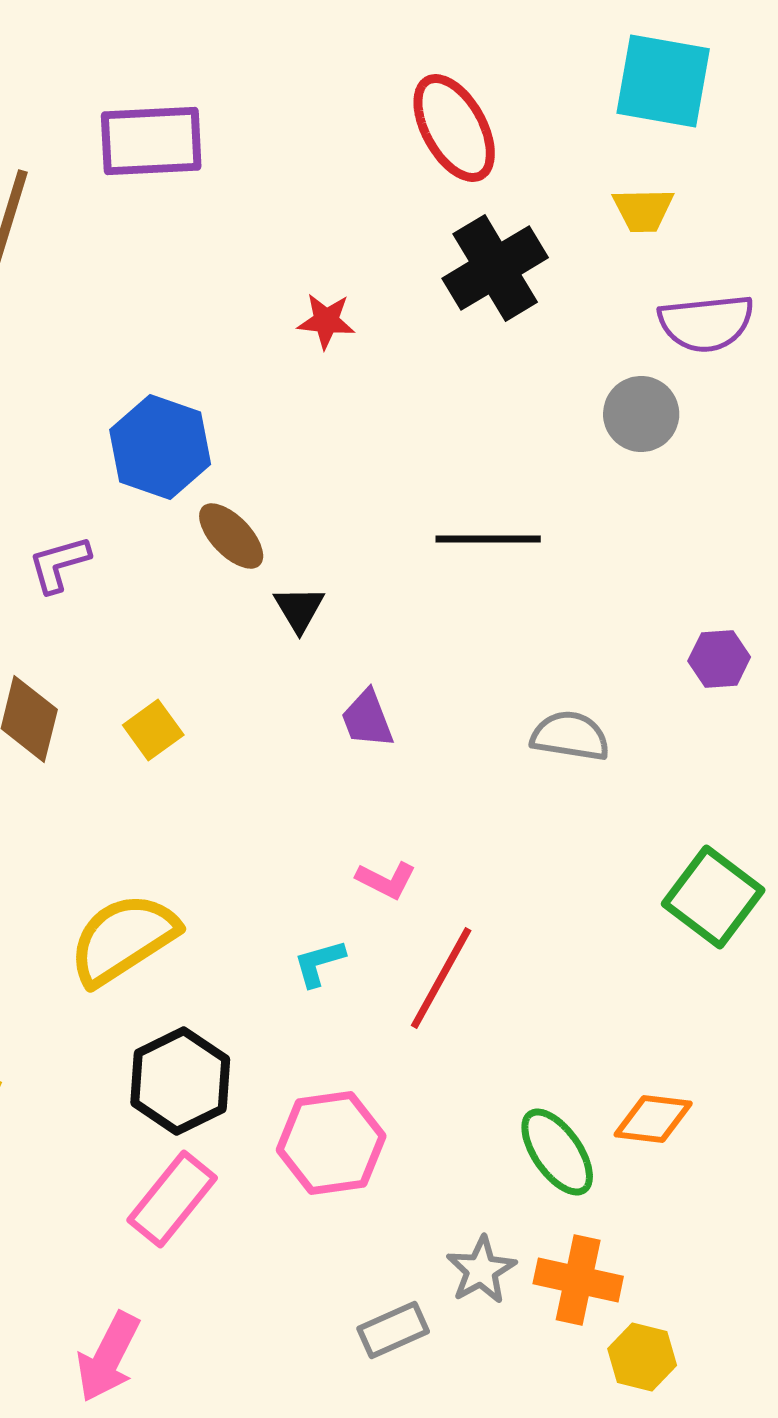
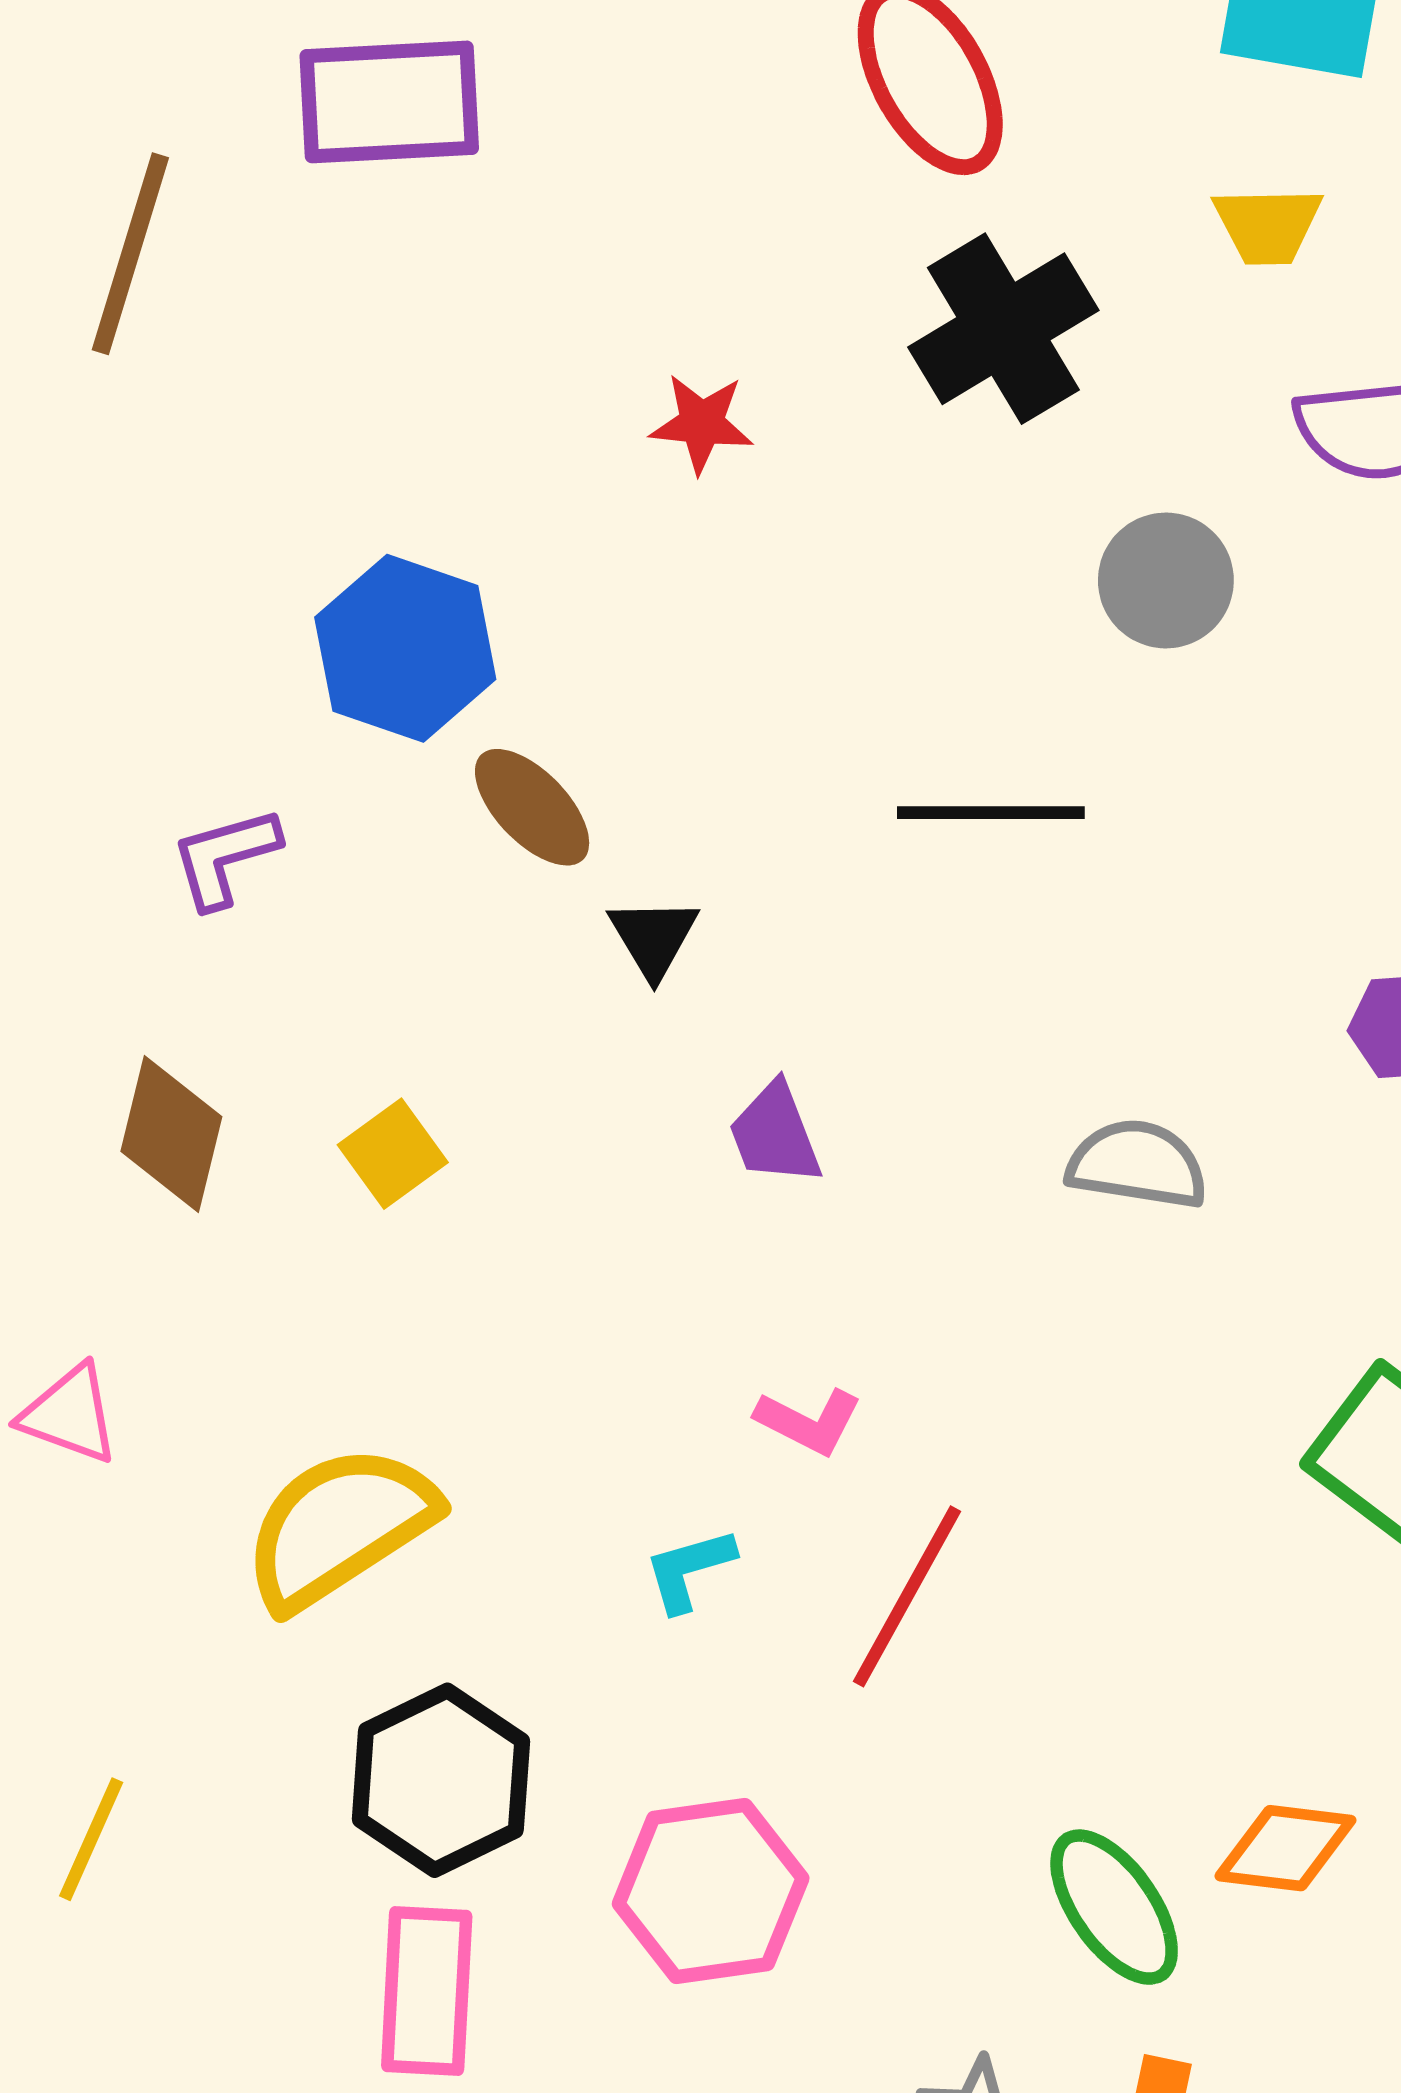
gray circle: (641, 414) -> (1166, 580), moved
pink rectangle: (172, 1199) -> (427, 1991), turned -36

